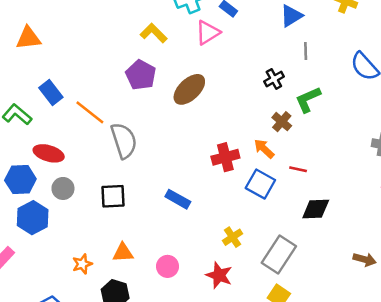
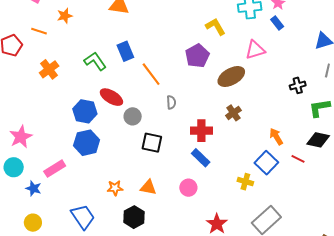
pink triangle: (208, 33) -> (255, 50), moved
brown cross: (282, 122) -> (233, 113), moved
gray semicircle: (124, 141) -> (171, 102), size x0.5
red cross: (225, 157) -> (201, 131), moved
gray circle: (63, 188) -> (133, 116), moved
black diamond: (316, 209) -> (318, 140), moved
yellow cross: (233, 237) -> (245, 182), moved, turned 35
pink circle: (168, 266) -> (188, 188), moved

